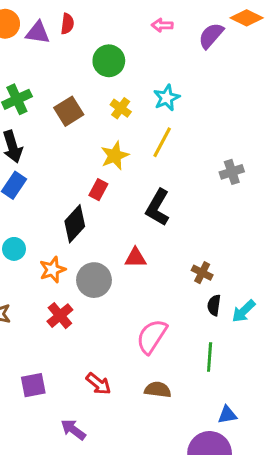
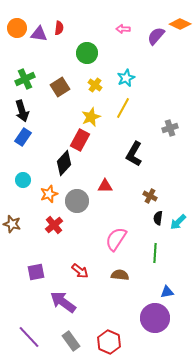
red rectangle: (98, 190) -> (80, 140), size x1.5
black L-shape: (158, 207) -> (134, 154), moved
purple arrow: (73, 430) -> (63, 302), size x1.5

